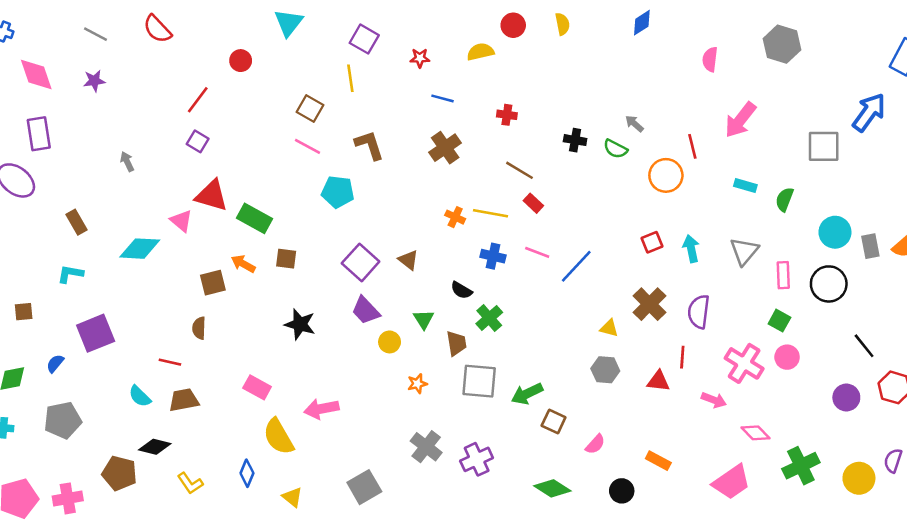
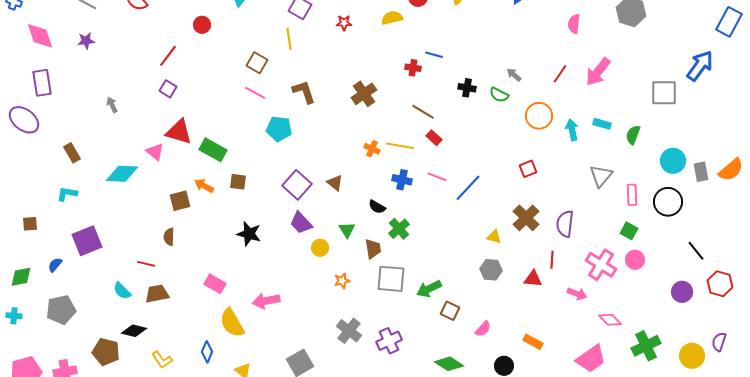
blue line: (443, 98) -> (434, 55), moved
red line: (692, 146) -> (560, 74), moved, turned 48
cyan arrow: (691, 249) -> (572, 130), moved

